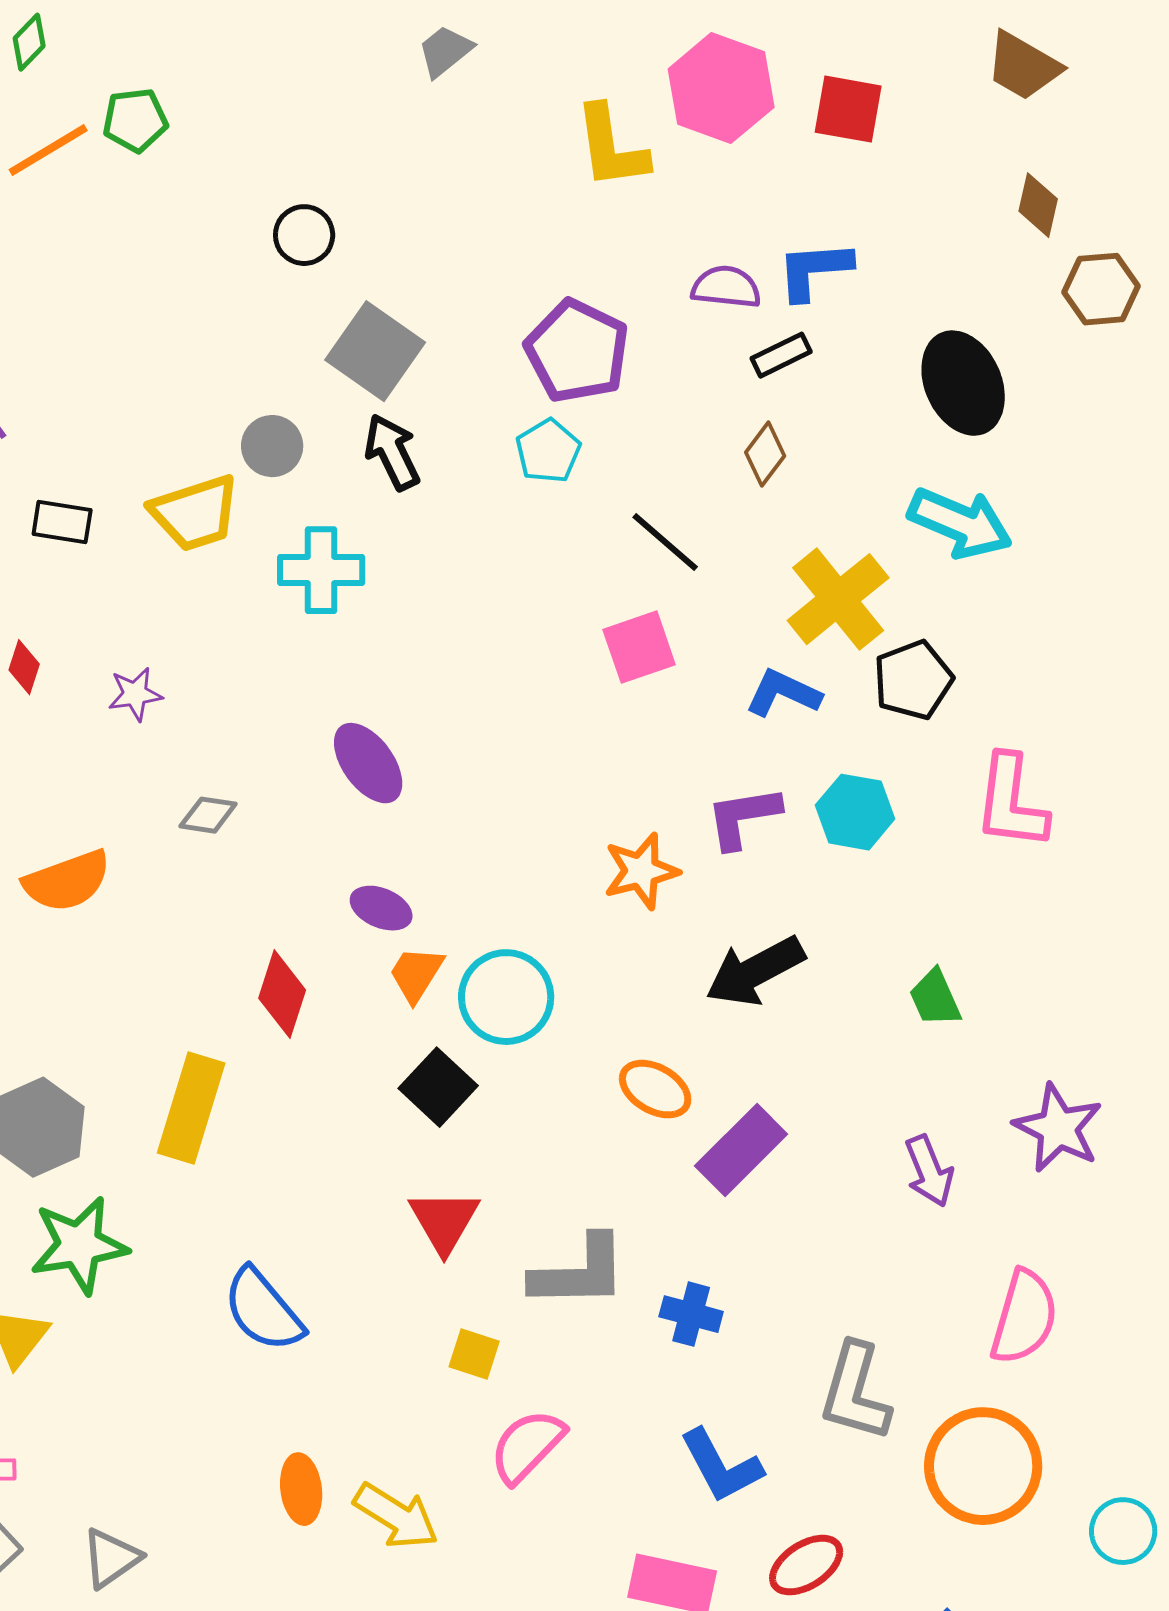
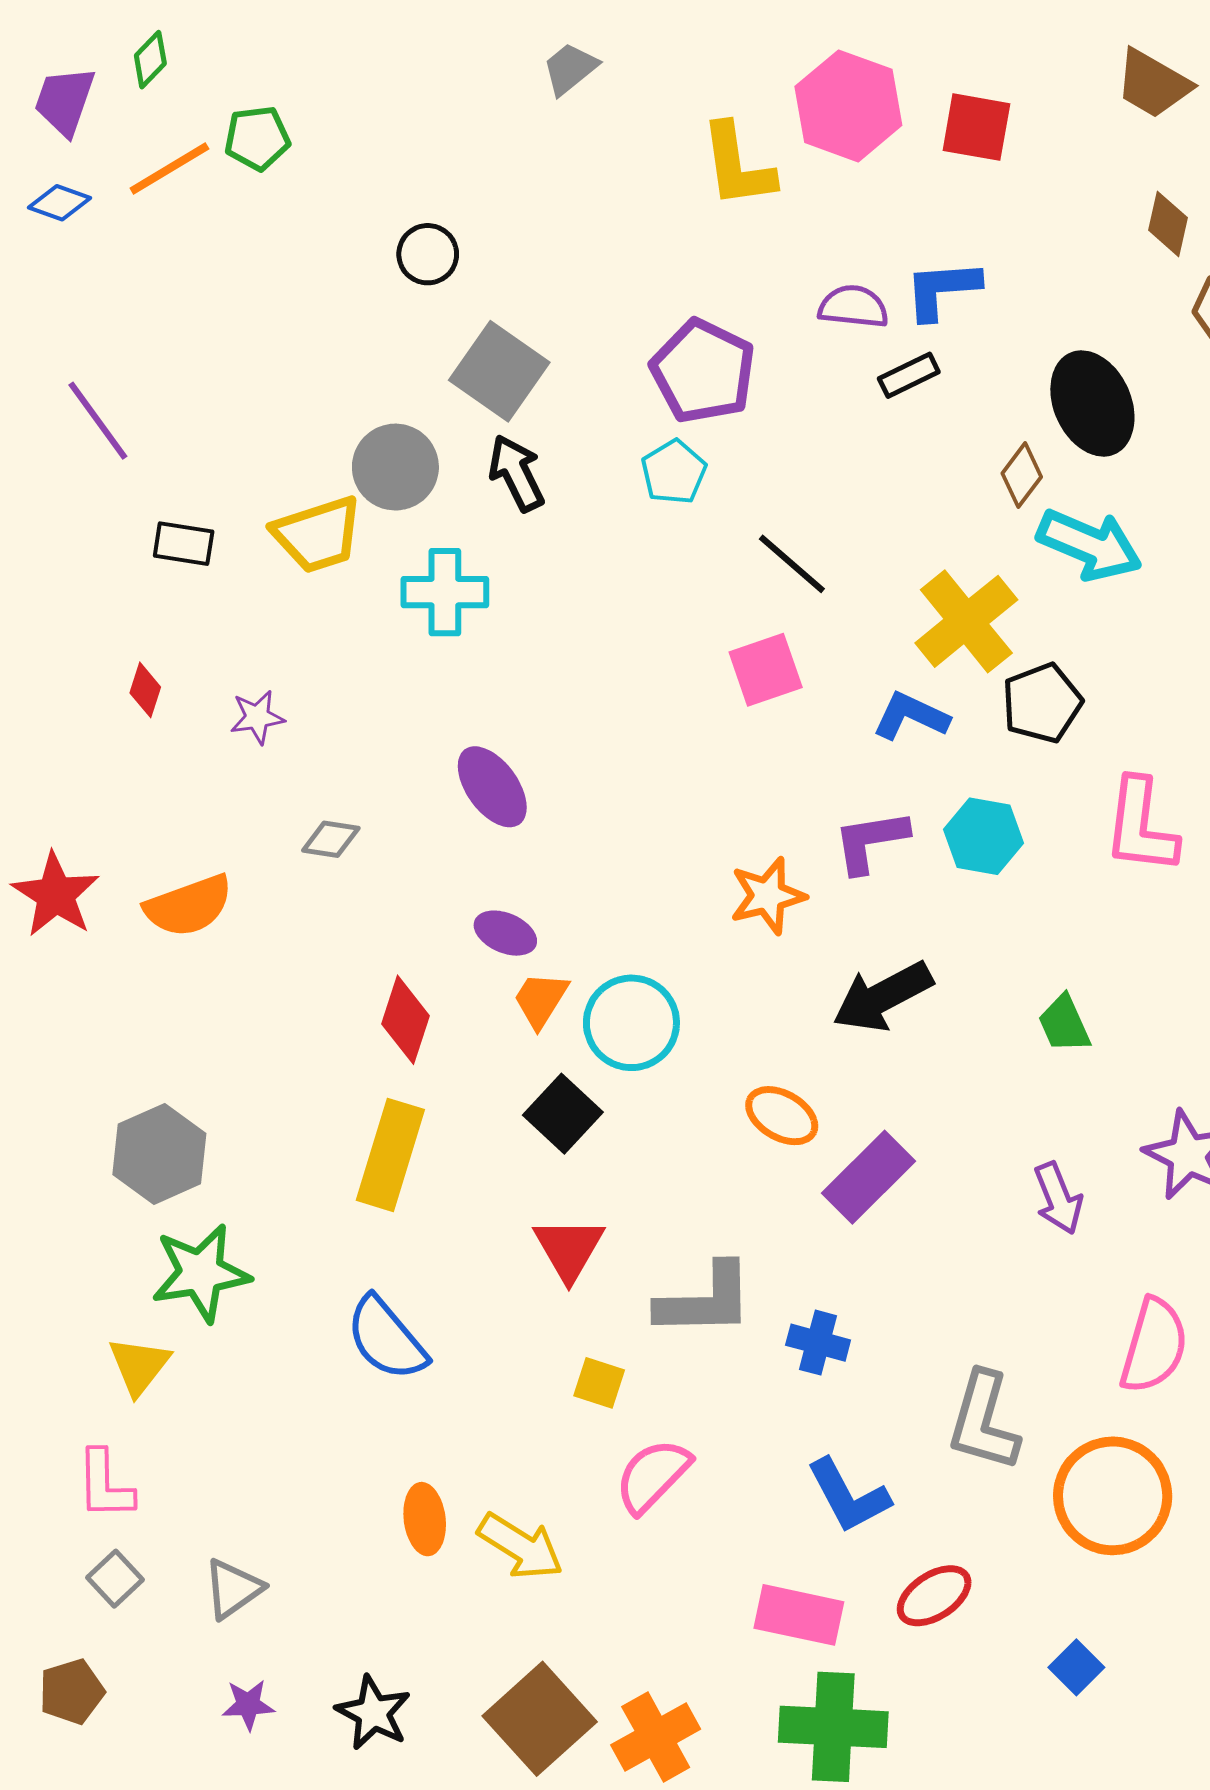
gray circle: (272, 446) -> (395, 467), size x1.4
brown diamond: (765, 454) -> (1022, 475), moved
yellow rectangle: (191, 1108) -> (390, 1155), moved

